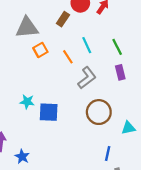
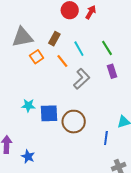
brown rectangle: (63, 19) -> (54, 39), moved
brown circle: (99, 112) -> (74, 122), moved
blue line: (108, 154) -> (106, 138), moved

